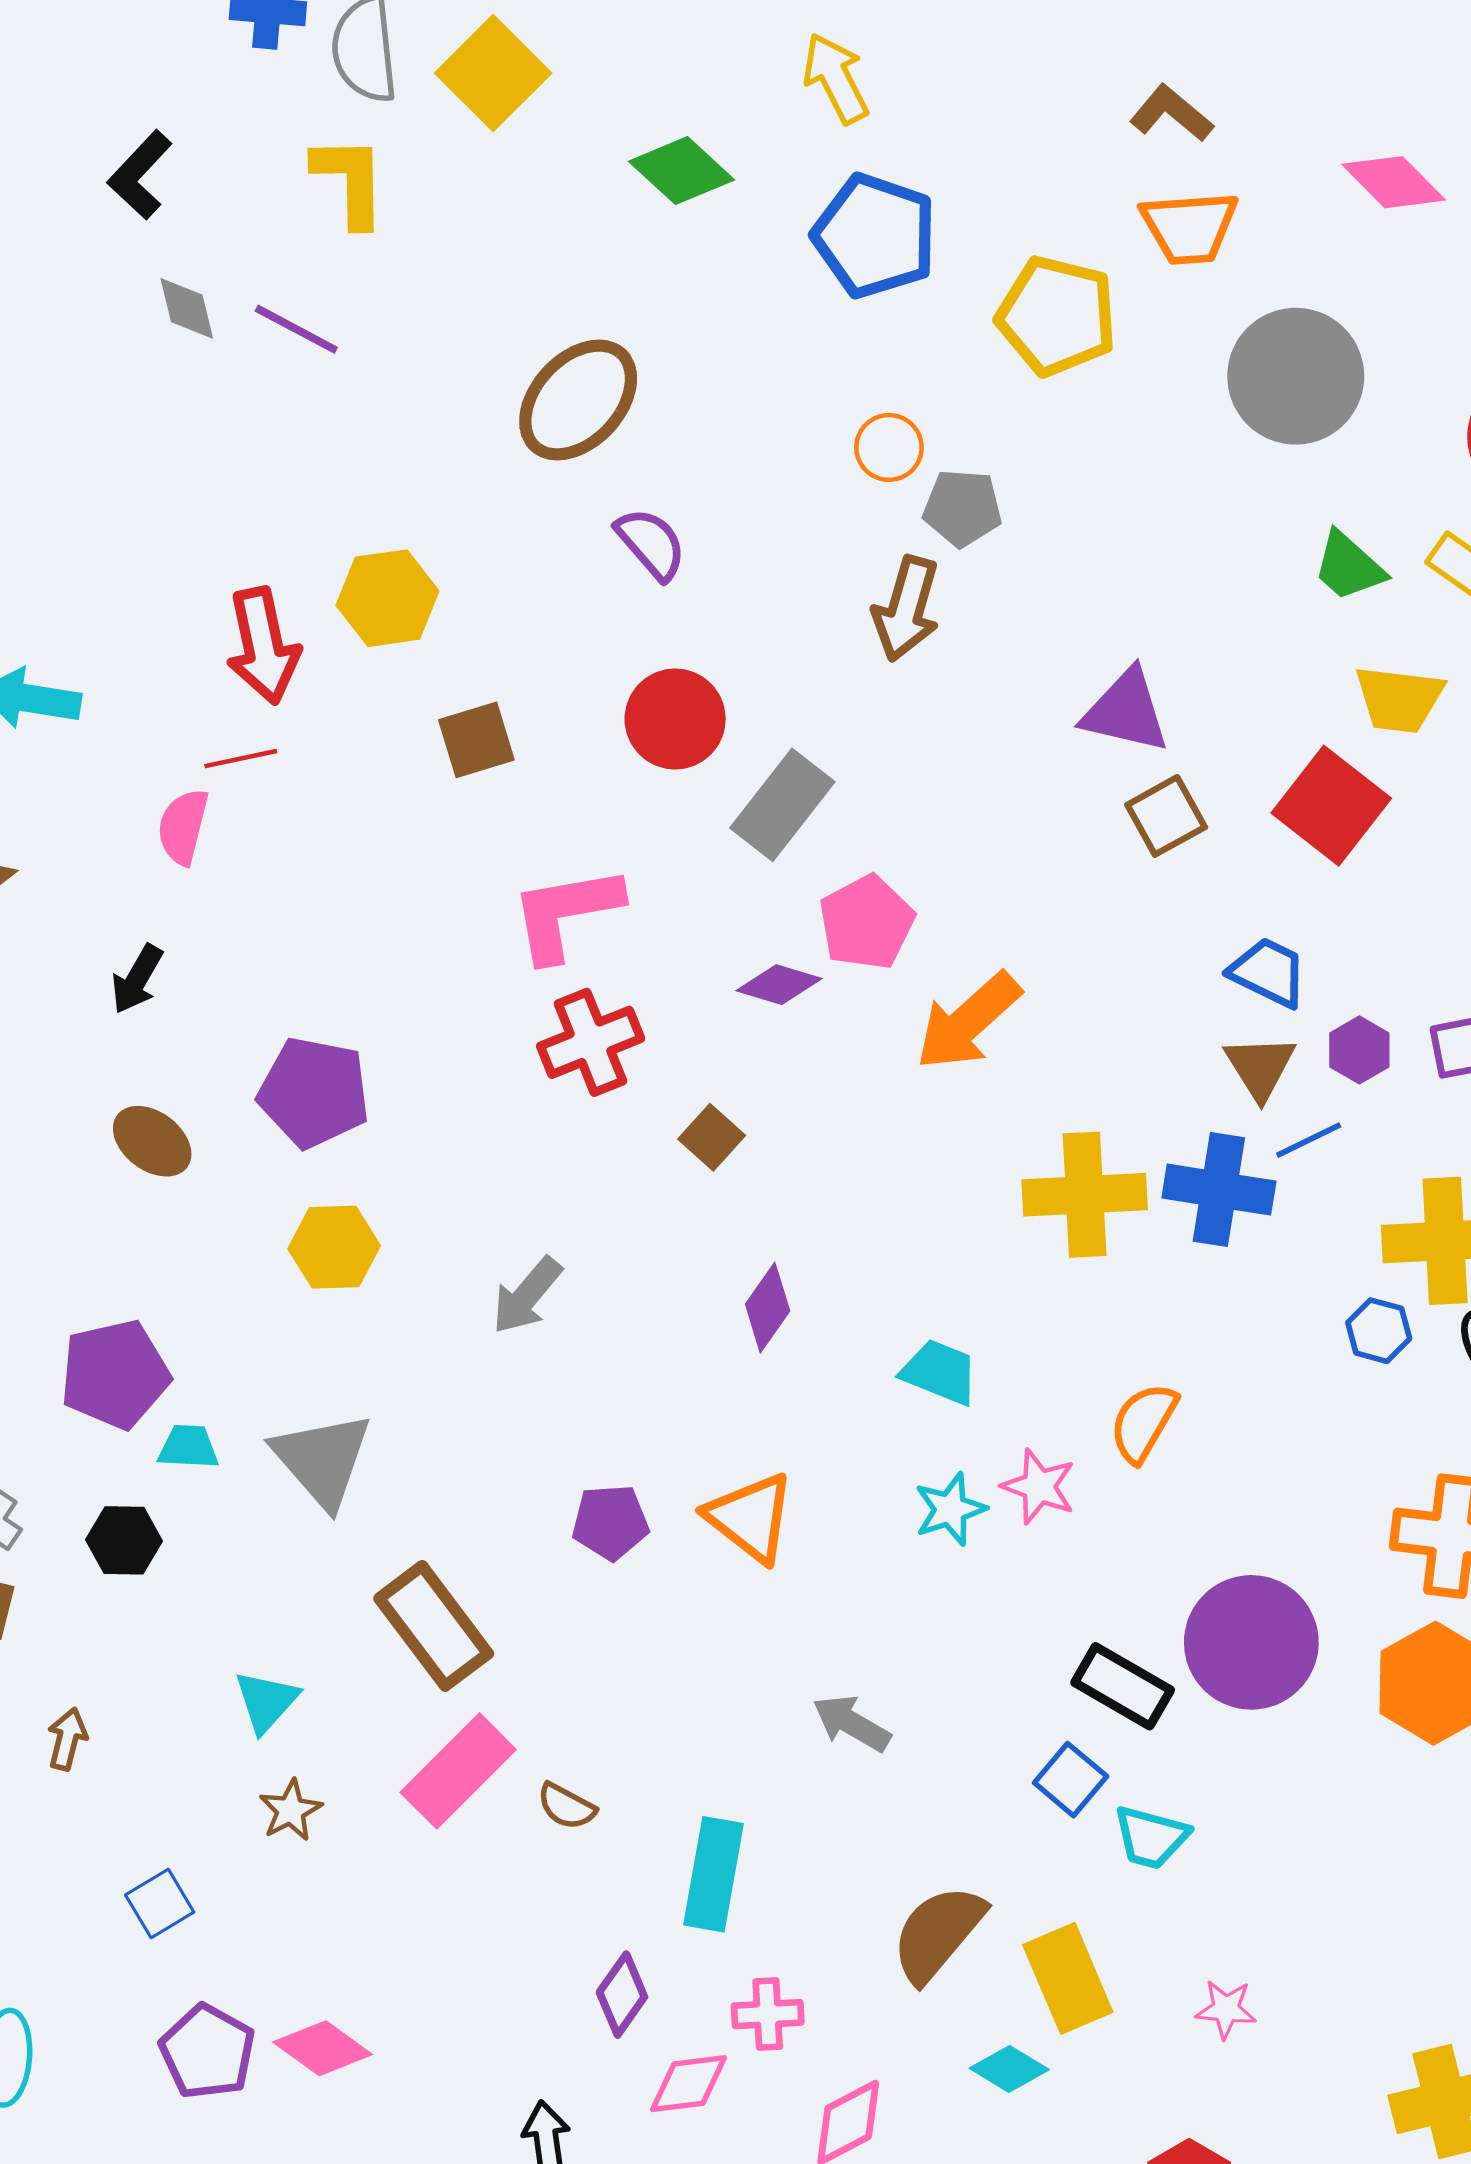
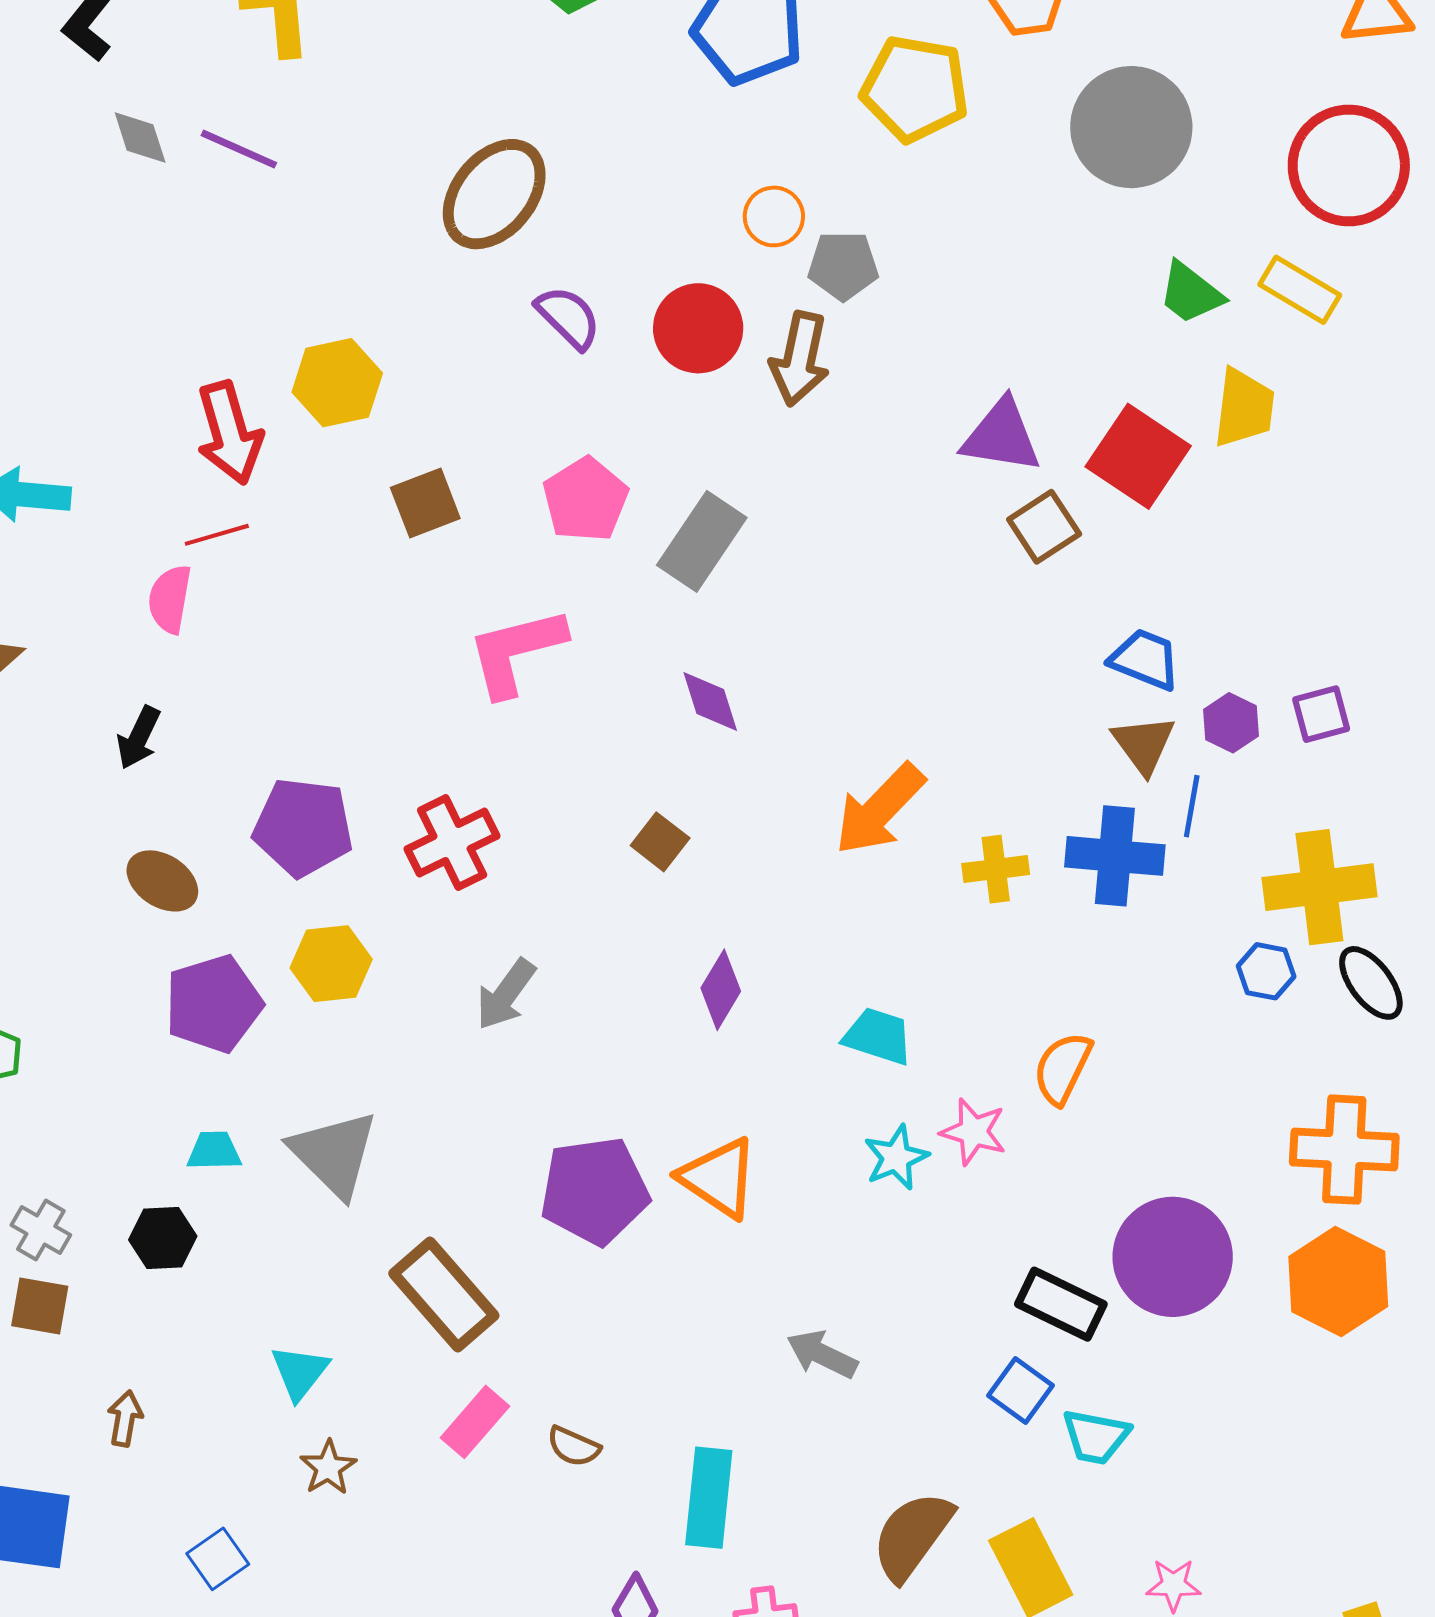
yellow trapezoid: (1399, 699) -> (1244, 408), turned -86
red circle: (675, 719) -> (698, 328), moved
red square: (1331, 806) -> (1138, 456), moved
pink pentagon: (867, 922) -> (585, 500), moved
purple diamond: (779, 985) -> (710, 702), turned 60
orange arrow: (968, 1021) -> (880, 809), moved
red cross: (591, 1042) -> (452, 843), moved
blue line: (1309, 1140) -> (1192, 806), turned -50
yellow cross: (1085, 1195) -> (996, 869), size x0.6
purple pentagon: (115, 1374) -> (213, 1004), moved
purple pentagon: (610, 1522) -> (595, 1191), size x1.6
pink rectangle: (458, 1771) -> (475, 1422), size x0.7

